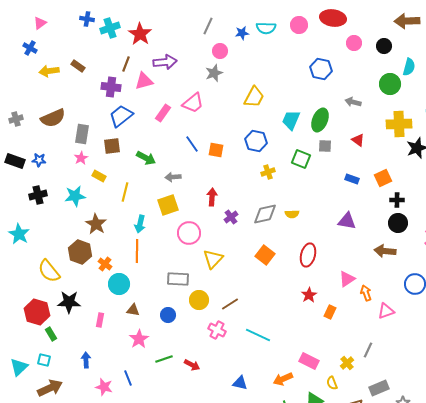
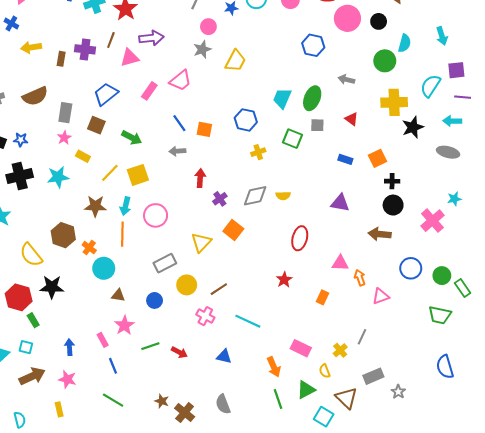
pink circle: (354, 43) -> (347, 18), size x1.6
brown rectangle: (78, 66) -> (61, 59), moved, turned 64
purple cross: (111, 87) -> (85, 49), moved
yellow trapezoid: (254, 97) -> (235, 61), moved
brown square: (112, 146) -> (96, 125), turned 30
gray arrow: (173, 177) -> (177, 151), moved
yellow line: (125, 192) -> (110, 173), turned 30
black cross: (38, 195) -> (20, 176), size x1.4
yellow square: (168, 205) -> (138, 175), moved
brown star: (96, 224) -> (95, 206), moved, turned -30
pink circle: (189, 233) -> (156, 215), moved
orange square: (265, 255) -> (233, 230), moved
gray rectangle: (178, 279) -> (165, 263), turned -30
pink triangle: (347, 279) -> (340, 263), turned 36
red star: (309, 295) -> (284, 280), moved
pink rectangle: (100, 320) -> (103, 340), moved, turned -40
orange arrow: (283, 379) -> (274, 367), turned -90
blue triangle: (240, 383) -> (224, 356), moved
pink star: (104, 387) -> (67, 379), moved

